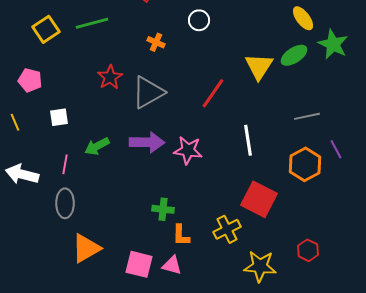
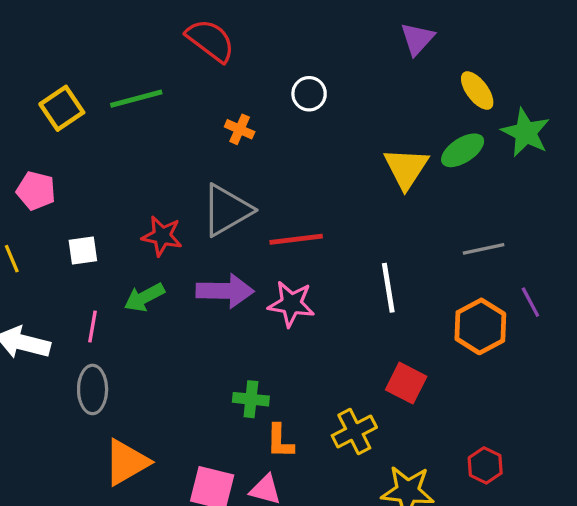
red star: (110, 77) -> (162, 236), moved, turned -30
red line: (213, 93) -> (296, 239), moved, turned 48
red square: (259, 199) -> (406, 383), size x0.7

